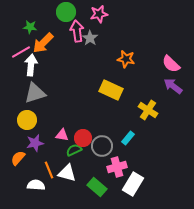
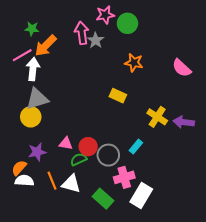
green circle: (66, 12) -> (127, 23), moved
purple arrow: (173, 86) -> (184, 122), moved, turned -30
yellow rectangle: (111, 90) -> (118, 96), size x0.7
yellow circle: (27, 120) -> (31, 117), moved
white semicircle: (36, 185) -> (24, 181), moved

